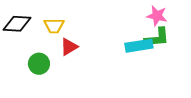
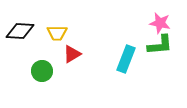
cyan rectangle: (139, 46) -> (126, 59), moved, turned -60

